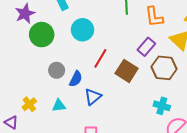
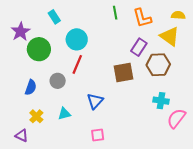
red line: (100, 58) -> (77, 64), moved
brown square: (127, 71) -> (123, 72), turned -35
blue semicircle: (76, 79) -> (31, 87), moved

